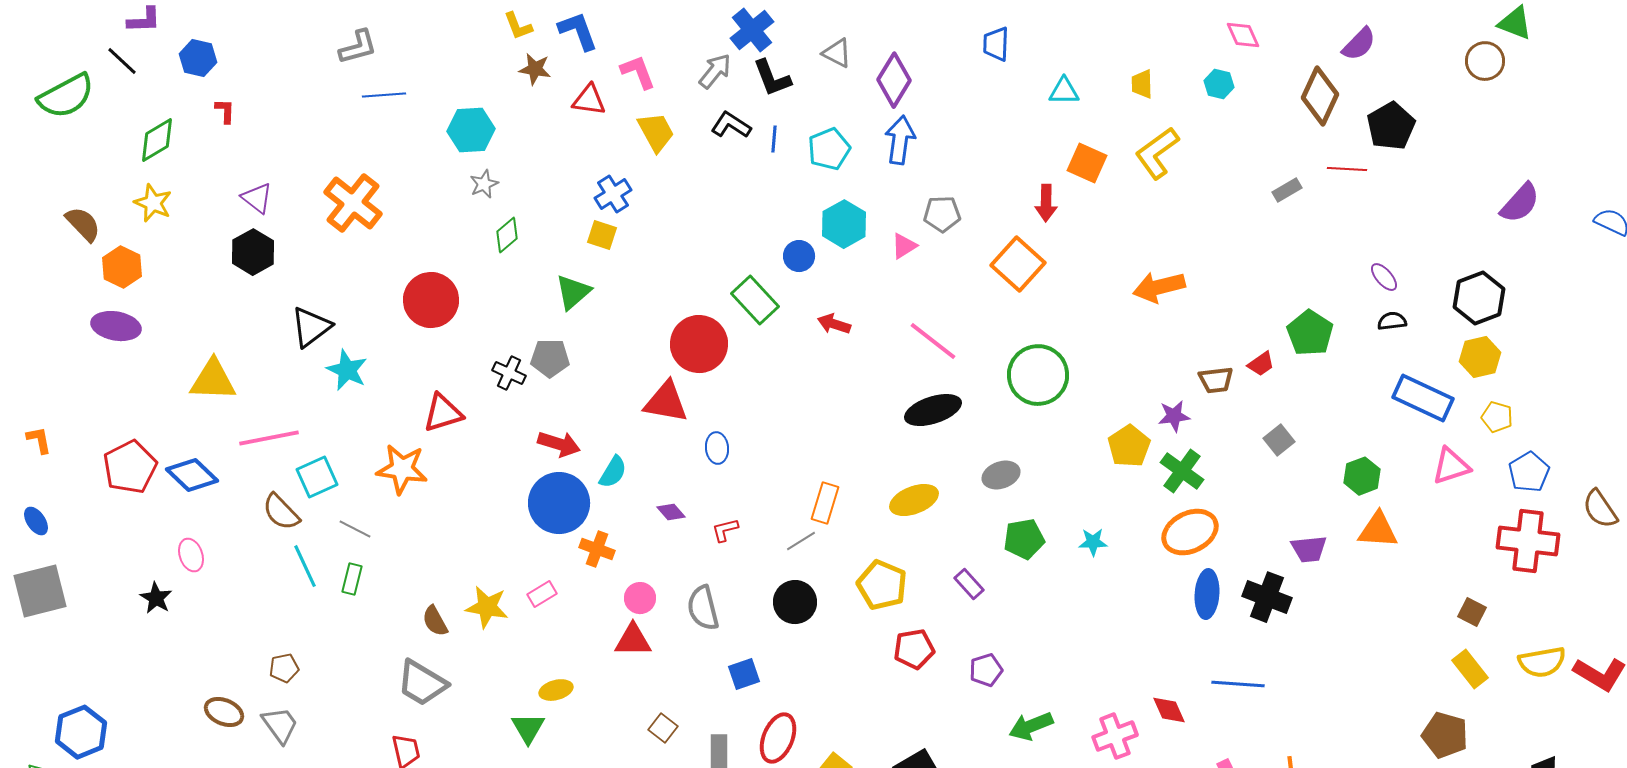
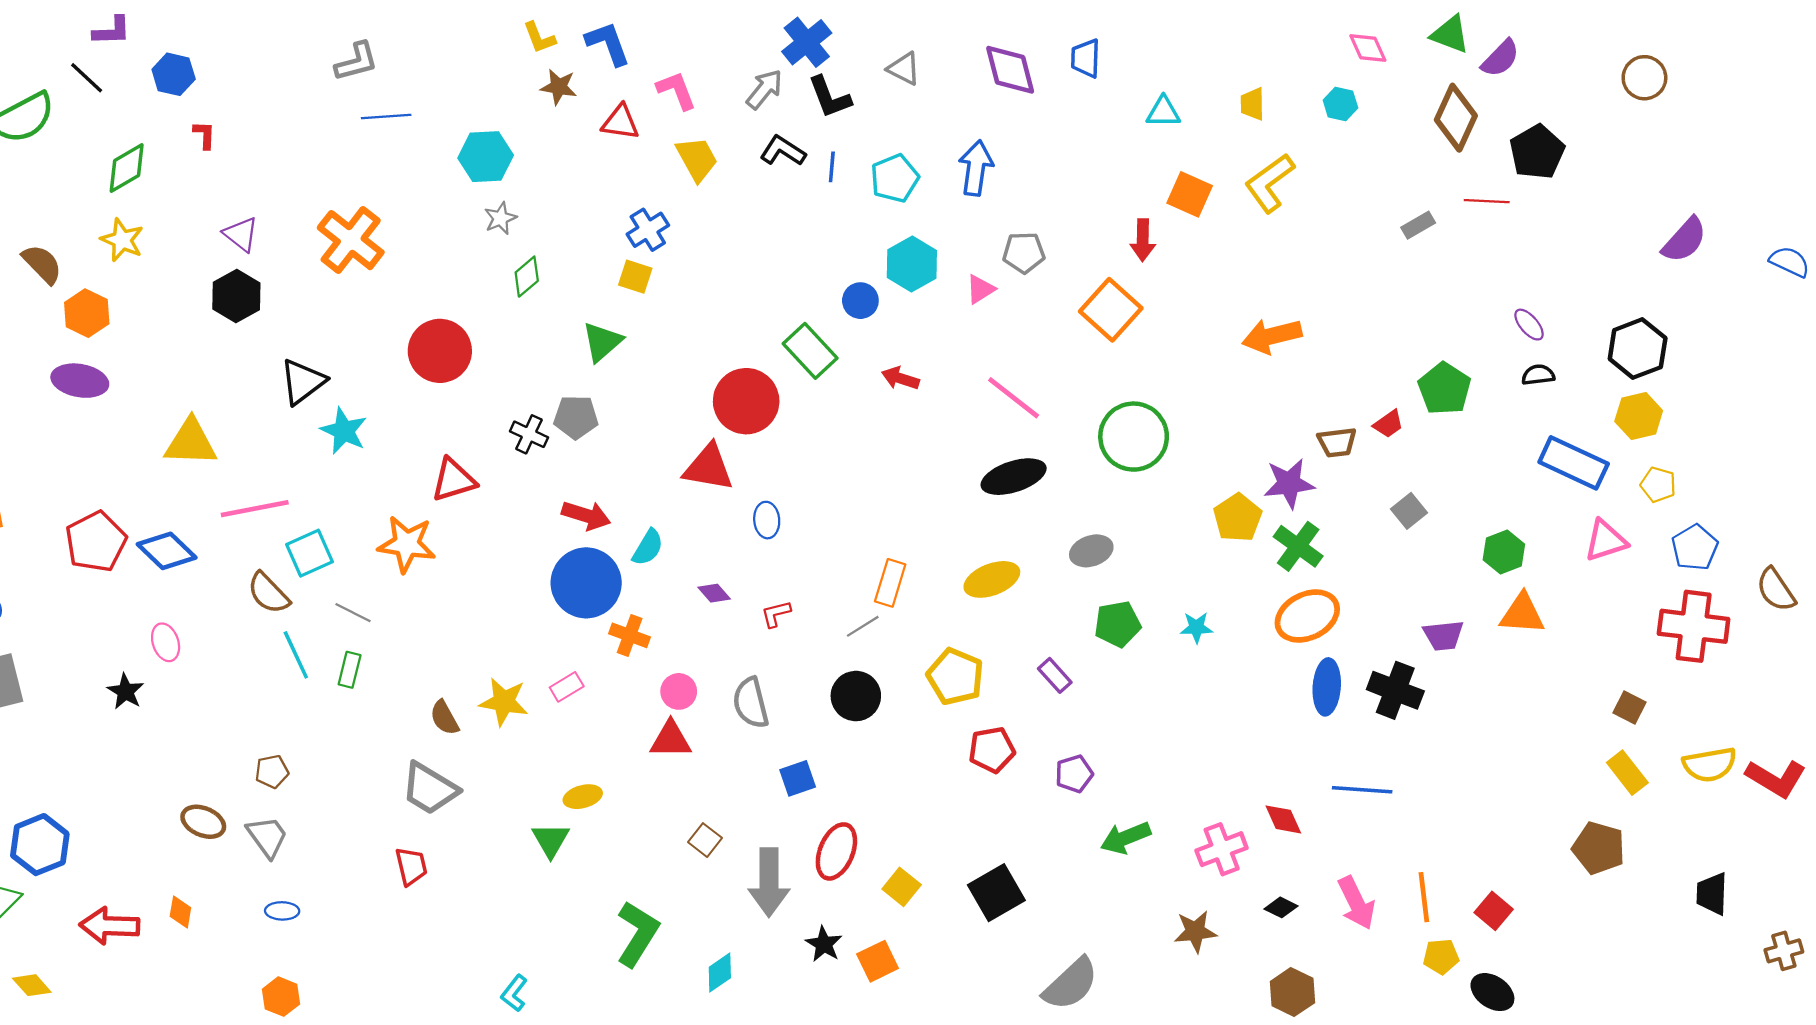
green triangle: (1515, 23) -> (1450, 34), moved
purple diamond: (894, 80) -> (1010, 70), moved, turned -46
purple star: (1174, 416) -> (1289, 483), size x1.4

